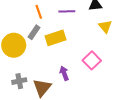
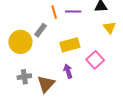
orange line: (39, 12) -> (54, 12), moved
yellow rectangle: (56, 38) -> (70, 45), moved

